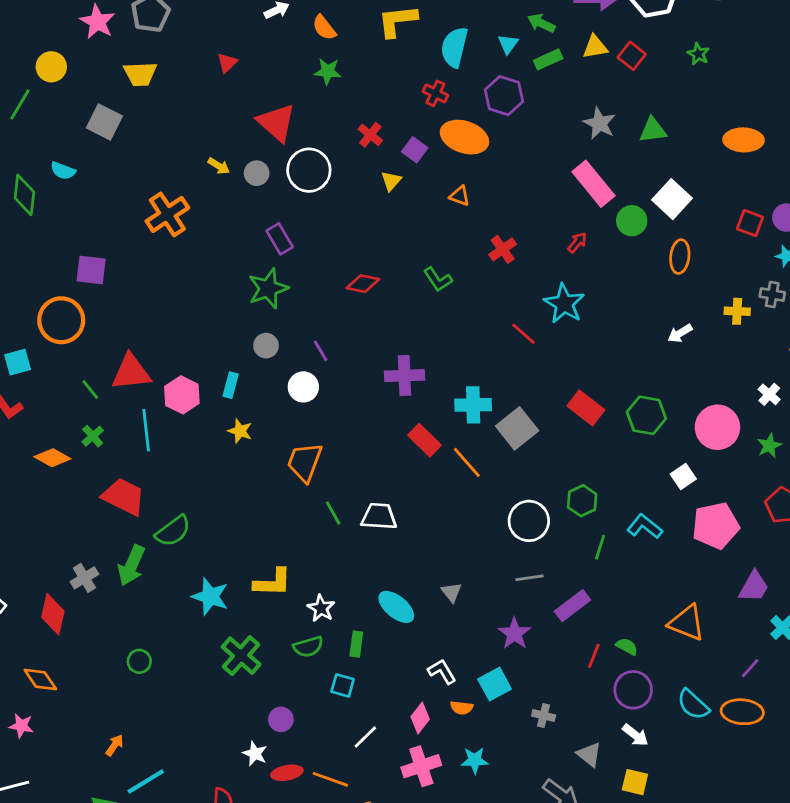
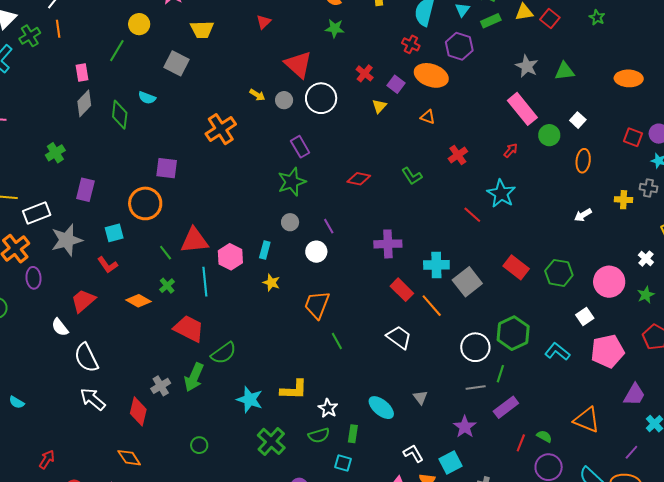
white square: (672, 199) -> (578, 120), size x0.6
green hexagon: (582, 501) -> (513, 333), size x1.5
white trapezoid: (379, 516) -> (399, 337), moved, turned 32
green line: (600, 547) -> (500, 374), moved

